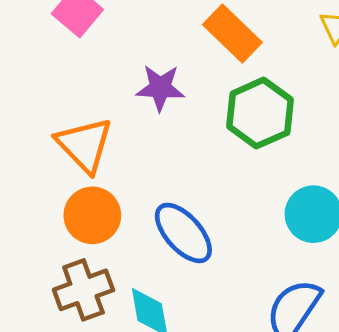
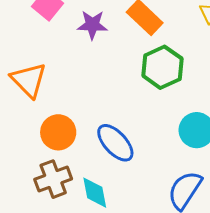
purple star: (160, 88) -> (92, 25), moved
orange triangle: (84, 145) -> (29, 80), moved

